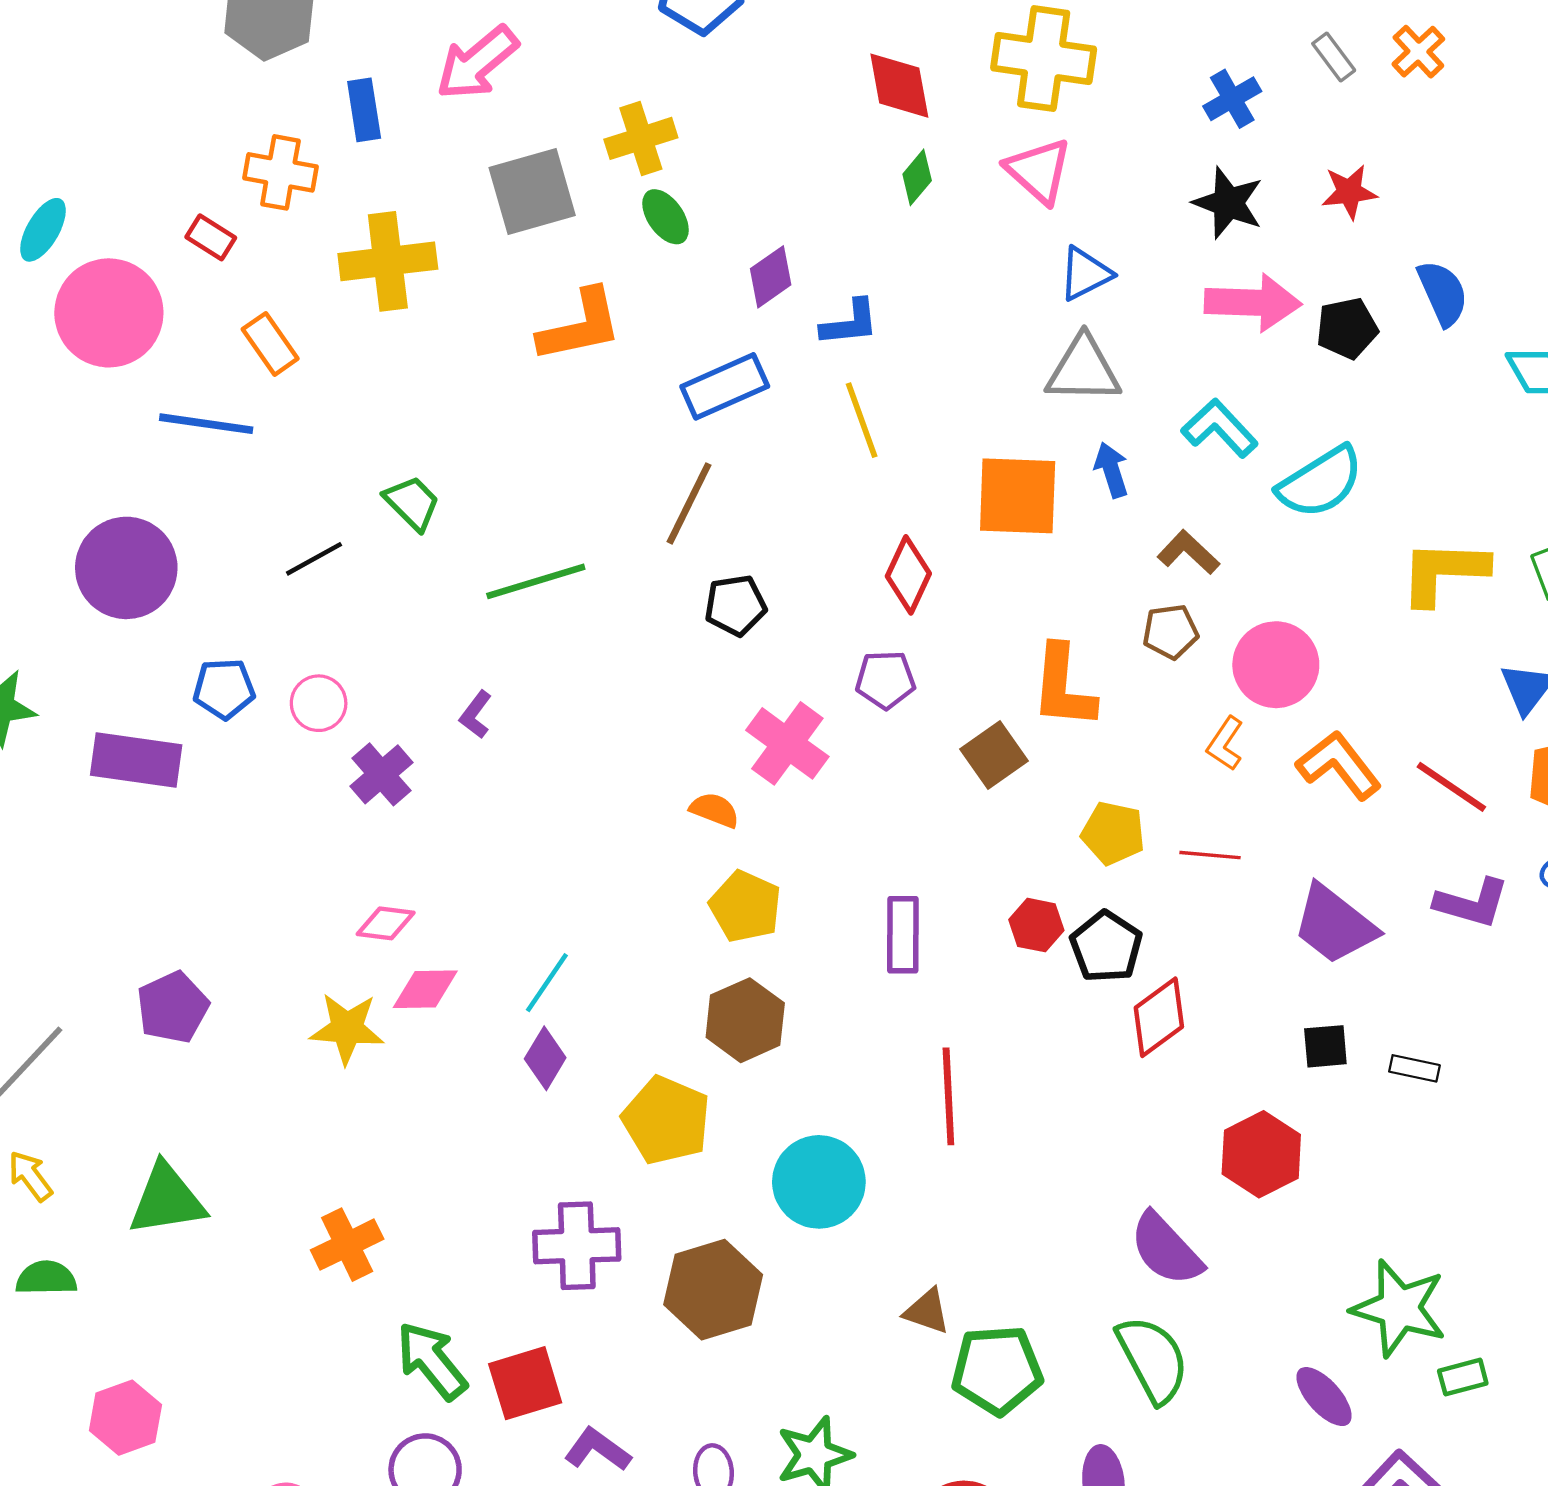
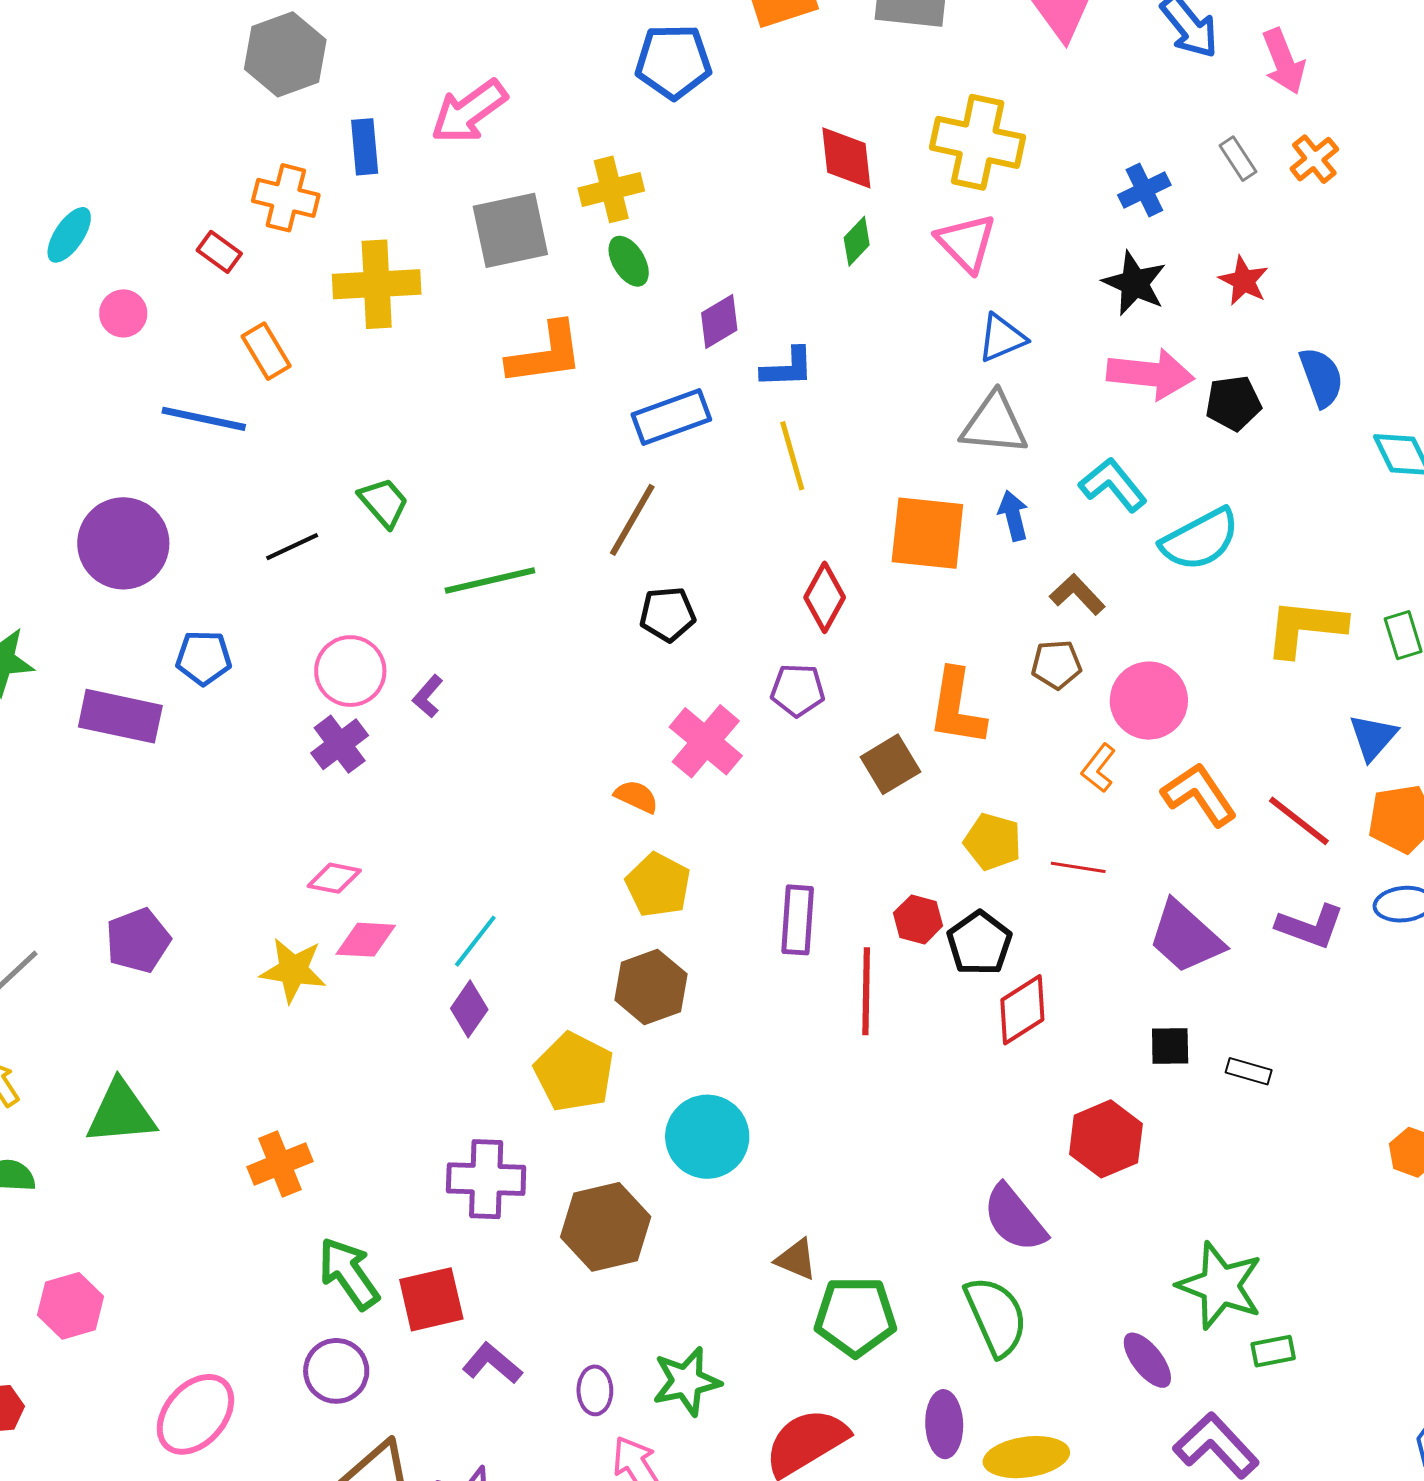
red star: (1349, 192) -> (1244, 281), turned 30
pink circle: (109, 313) -> (123, 313), size x0.5
pink circle: (319, 703) -> (350, 671), moved, size x1.4
red line: (948, 1096) -> (866, 991), moved

